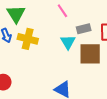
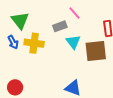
pink line: (62, 11) -> (74, 13), moved
gray rectangle: (84, 29) -> (60, 26), moved

